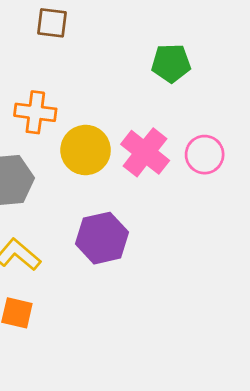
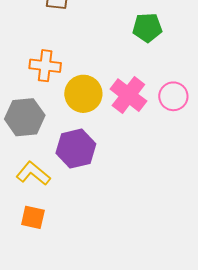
purple hexagon: (102, 238) -> (76, 149), moved

